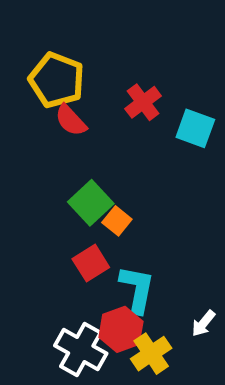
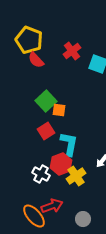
orange square: (117, 221) -> (59, 110), turned -32
white cross: (81, 350) -> (41, 174), size x0.7

